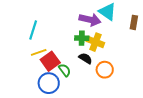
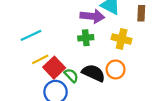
cyan line: (33, 30) -> (31, 35), turned 54
yellow cross: (95, 42) -> (122, 39), moved
black semicircle: (85, 58) -> (93, 73), moved, size x1.5

